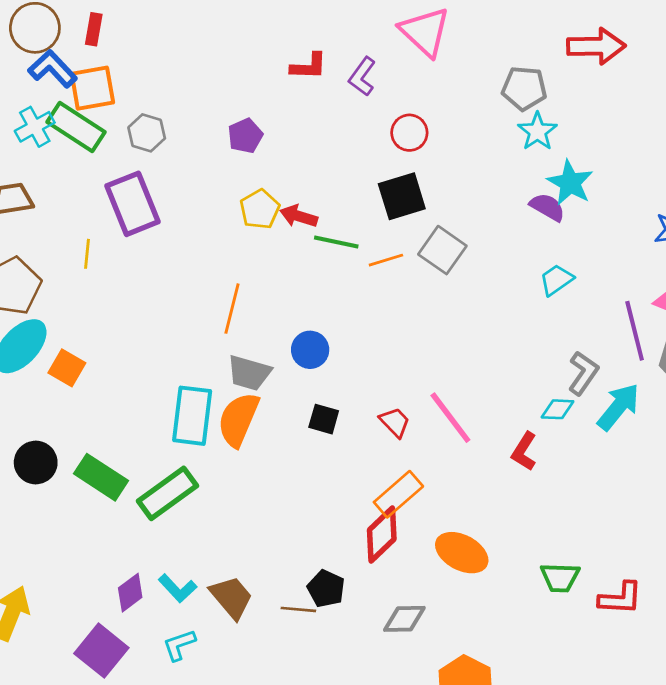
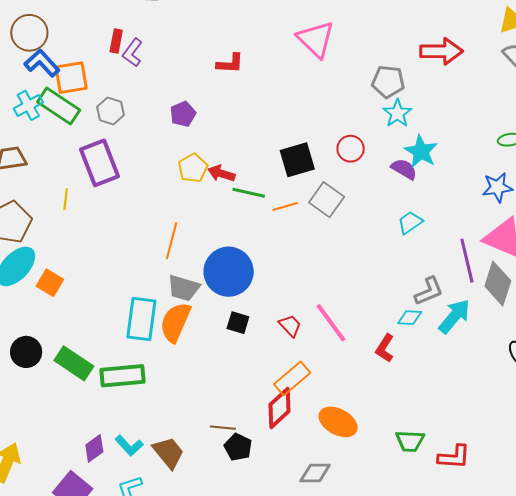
red rectangle: (94, 29) -> (116, 41), moved
purple L-shape: (362, 77) -> (133, 53), moved
red circle: (409, 133) -> (351, 149), moved
blue circle: (310, 350) -> (229, 272), size x1.8
gray L-shape: (583, 373) -> (429, 291), turned 32
green rectangle: (167, 493) -> (123, 376), turned 30
brown line: (298, 609) -> (223, 428), moved
gray diamond: (404, 619) -> (315, 473), moved

